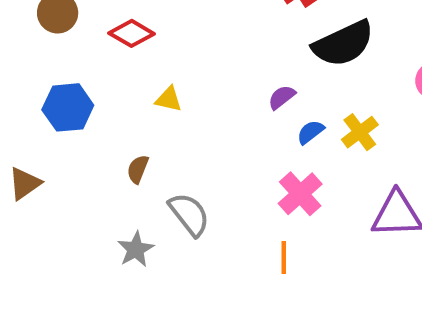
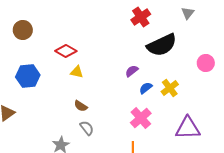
red diamond: (132, 33) -> (66, 51), moved
brown semicircle: (138, 169) -> (81, 106), moved, turned -80
gray semicircle: (189, 214) -> (87, 128), size x0.7

